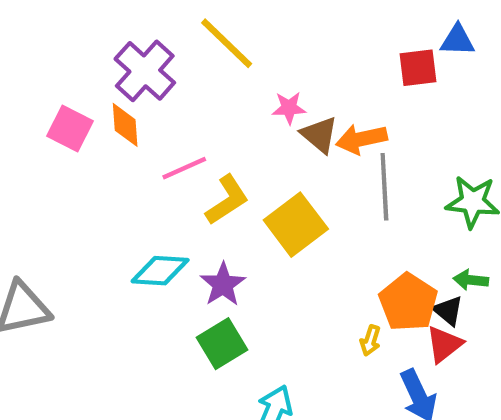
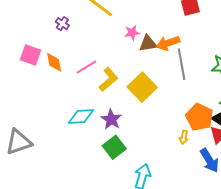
purple cross: (145, 71) -> (62, 24), size x0.5
orange diamond: (125, 125) -> (54, 62), moved
brown triangle: (319, 135) -> (148, 44), turned -42

